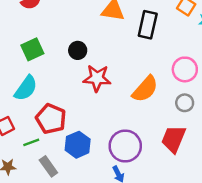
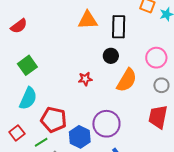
black circle: (78, 50) -> (111, 56), moved
red star: (97, 78) -> (85, 79), size x0.6
purple circle: (125, 146) -> (106, 124), moved

